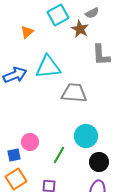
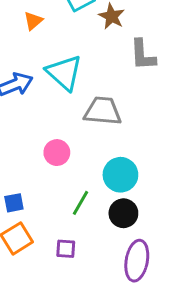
cyan triangle: (48, 67) -> (64, 73), turned 48
pink circle: (30, 142) -> (57, 153), moved
black circle: (99, 162) -> (123, 213), moved

